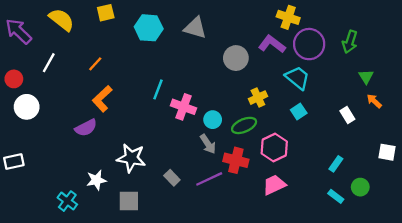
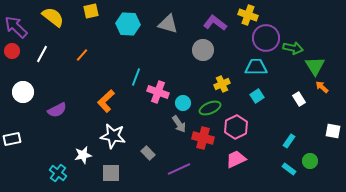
green arrow: (350, 42) -> (293, 48), moved, turned -96
purple L-shape: (272, 44) -> (215, 23), moved
green triangle: (366, 77) -> (315, 66), size x1.5
cyan trapezoid: (297, 78) -> (256, 67), turned -40
red circle: (14, 79) -> (12, 51), moved
orange L-shape: (102, 99) -> (106, 101), moved
purple semicircle: (86, 128) -> (57, 110), moved
purple line: (209, 179) -> (179, 169), moved

